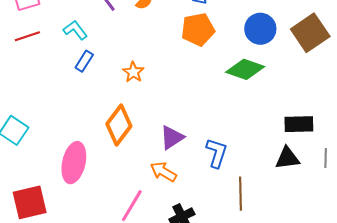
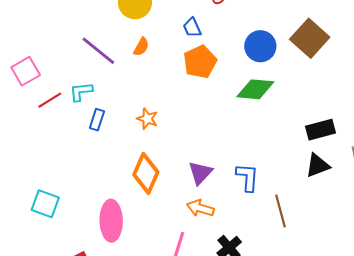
cyan L-shape: (75, 30) -> (81, 92), turned -45
red line: (27, 36) -> (50, 100), moved

